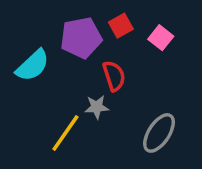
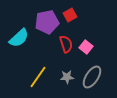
pink square: (161, 38) -> (86, 47), moved
gray star: (97, 107) -> (67, 77), moved

